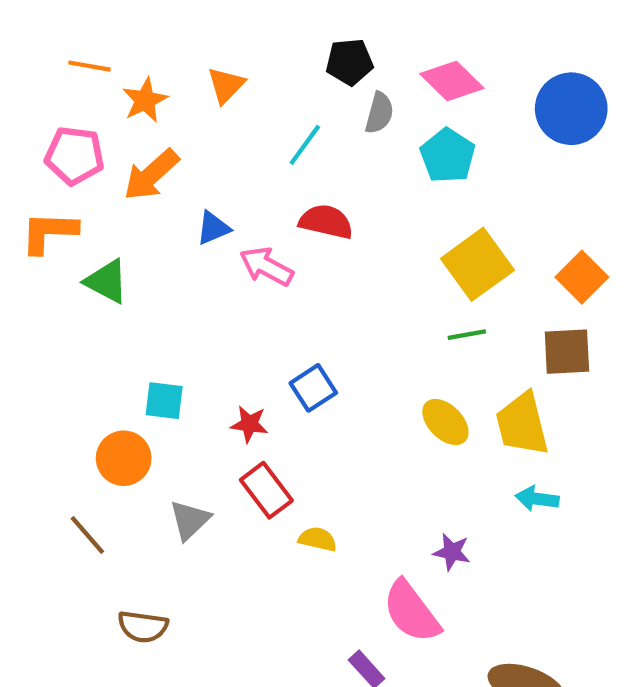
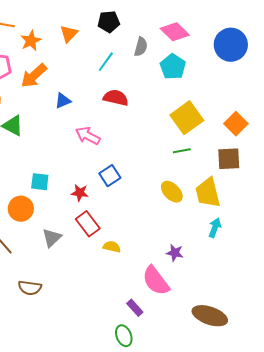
black pentagon: (350, 62) -> (109, 22), moved
pink arrow: (266, 266) -> (88, 136), moved
cyan arrow: (537, 499) -> (215, 228), turned 102

